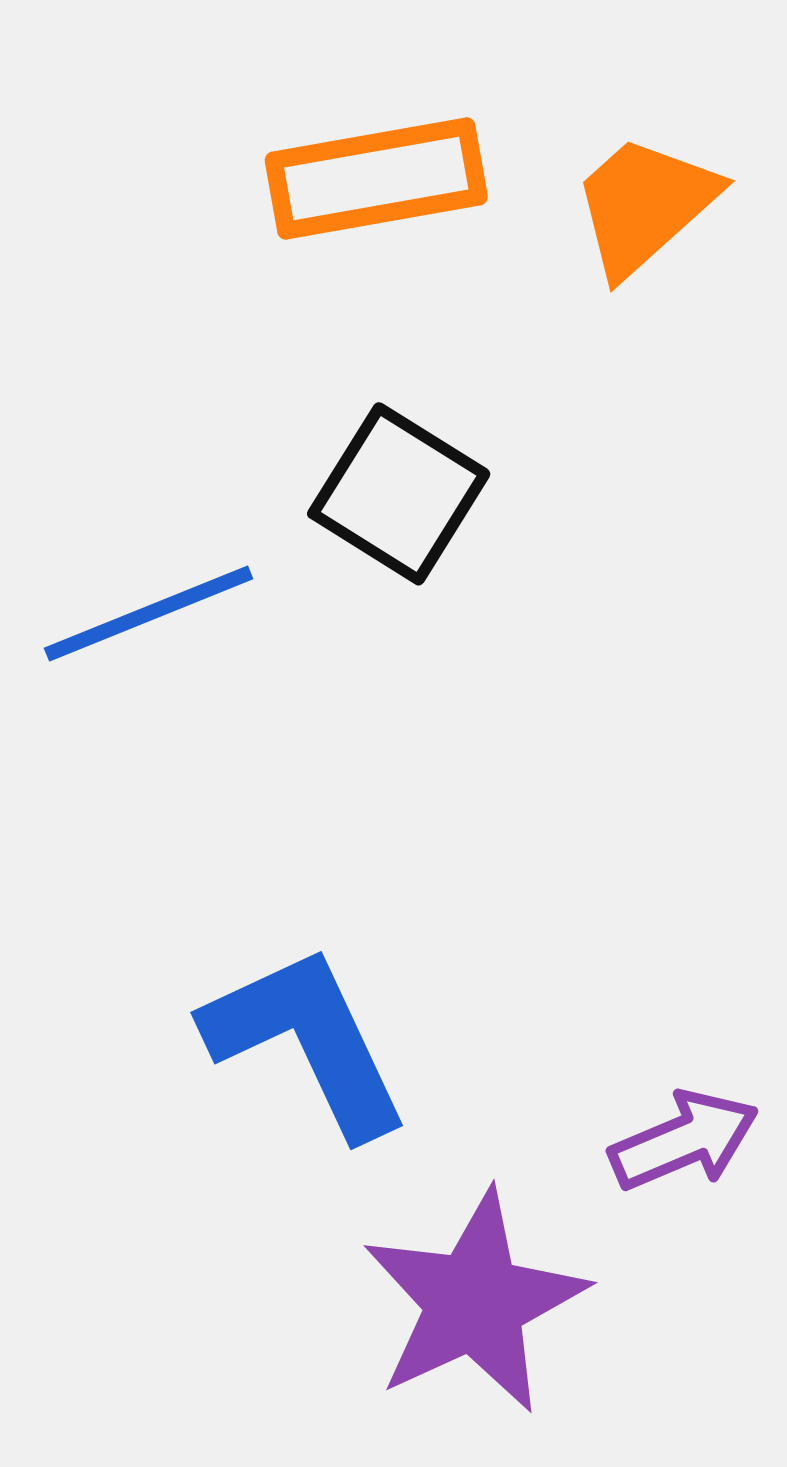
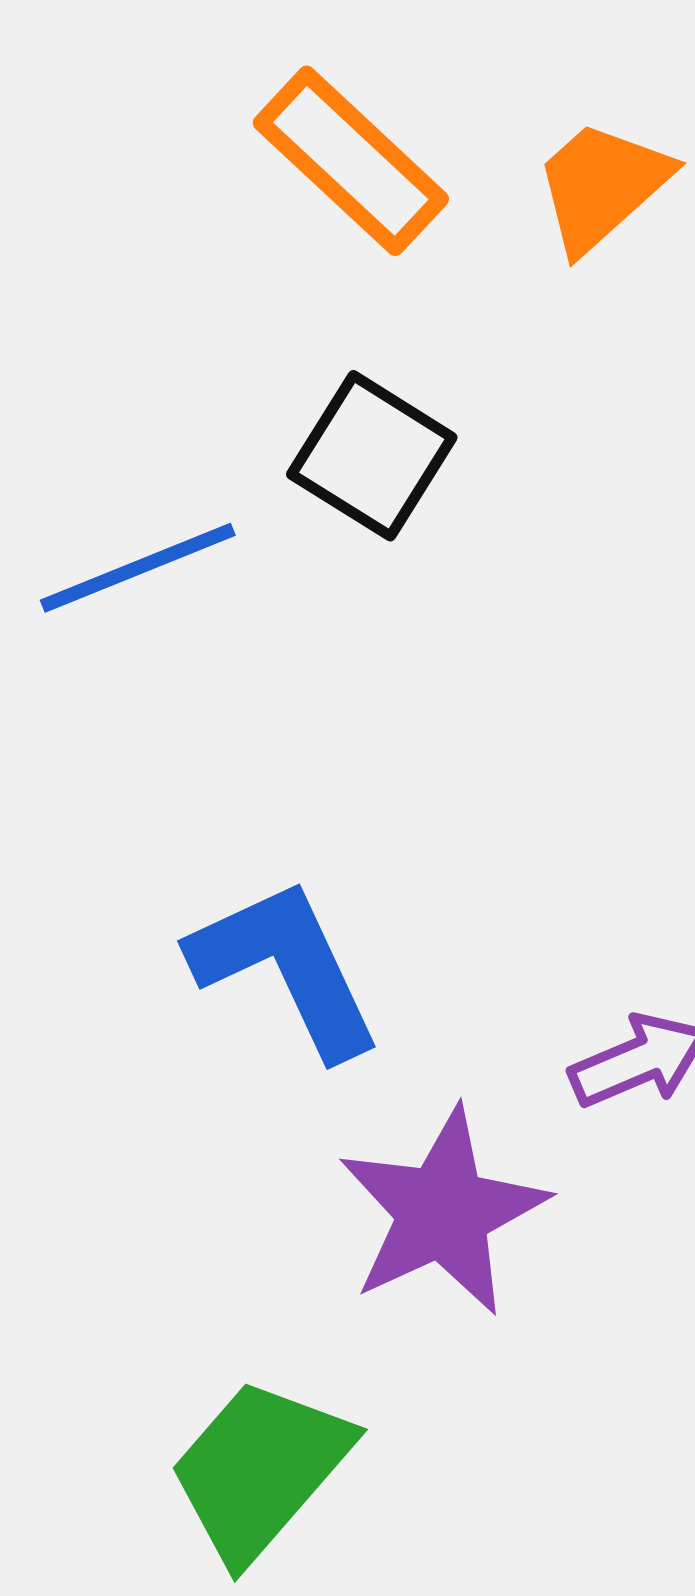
orange rectangle: (376, 179) -> (351, 161), turned 53

